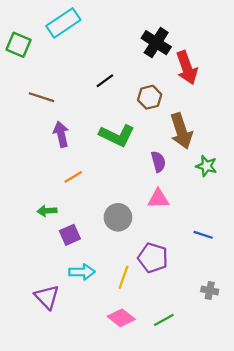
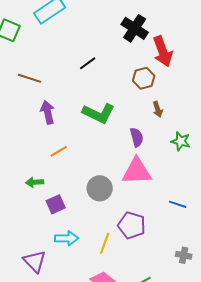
brown hexagon: (150, 97) -> (144, 78), moved
brown arrow: (181, 131) -> (158, 109), size x0.5
pink triangle: (158, 199) -> (137, 171), size x1.5

